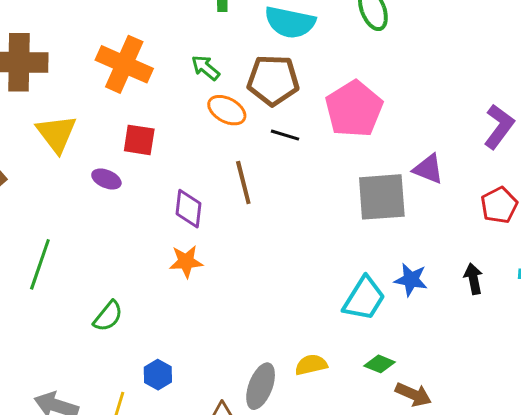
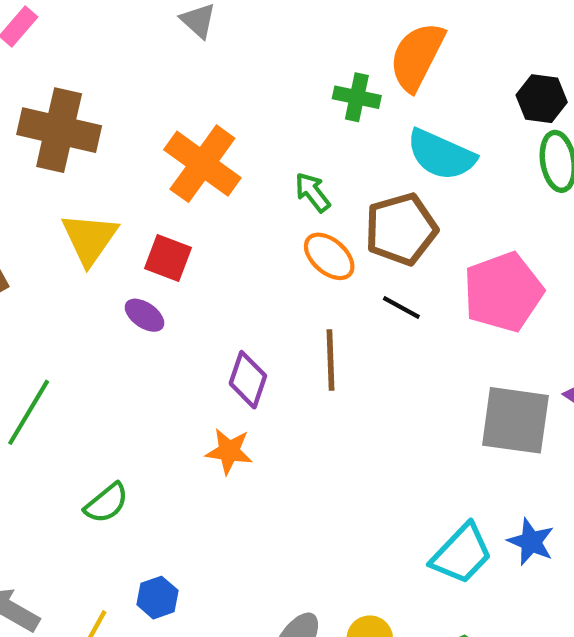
brown pentagon: (273, 80) -> (401, 229), turned -30
red square: (139, 140) -> (168, 258), moved

